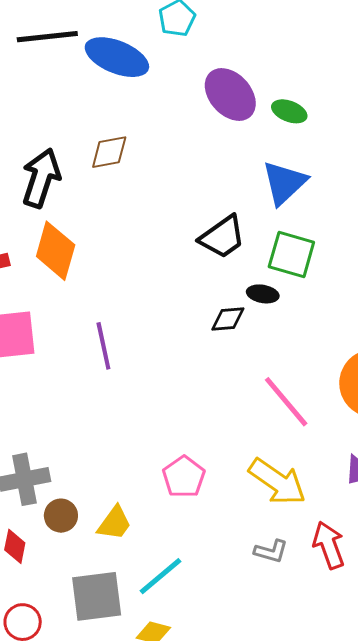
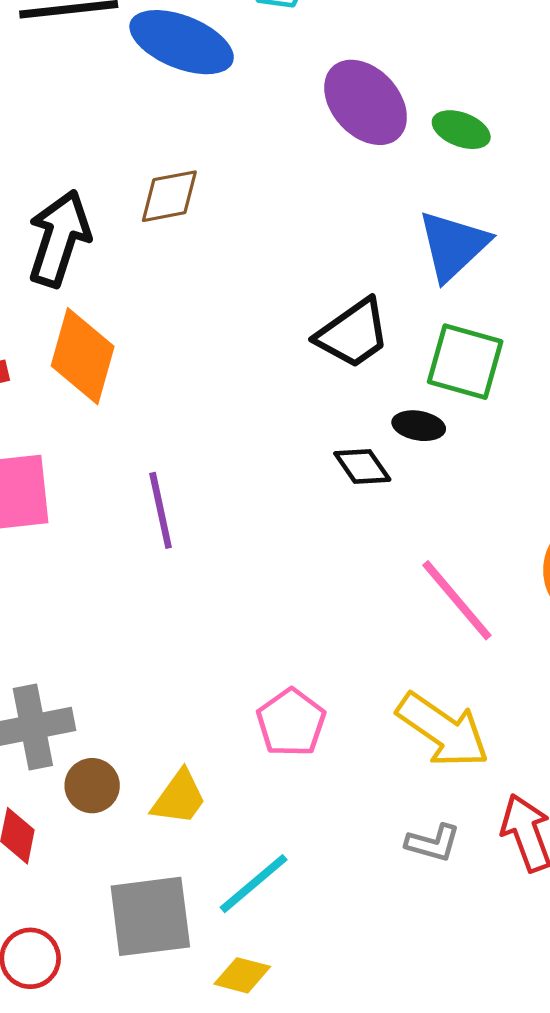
black diamond: (228, 319) -> (362, 467), turned 60

